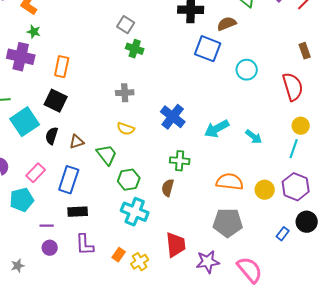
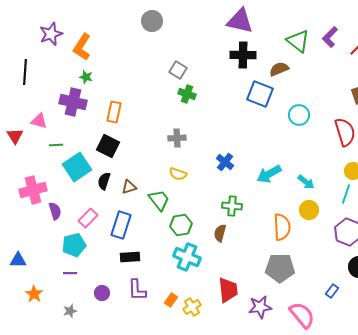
blue cross: (173, 117) -> (225, 162), size x0.7
orange semicircle: (230, 182) -> (282, 227), turned 80
yellow circle: (265, 190) -> (309, 210), moved
purple line: (47, 226) -> (70, 273), moved
blue rectangle: (283, 234) -> (332, 291), moved

